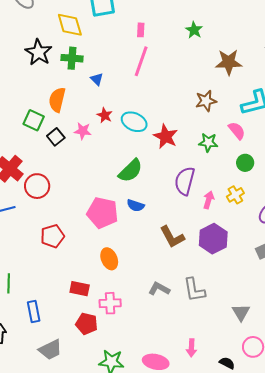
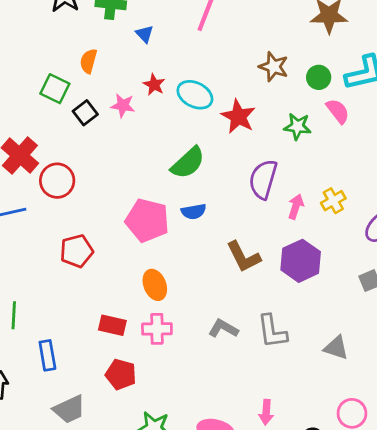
orange semicircle: (57, 100) -> (88, 61), size x0.7
brown star: (206, 101) -> (274, 67), moved, turned 30
green circle: (245, 163) -> (319, 77), moved
blue semicircle: (136, 205) -> (194, 212), turned -30
pink cross: (110, 303) -> (157, 329), moved
gray triangle: (241, 312) -> (336, 348), moved, turned -42

